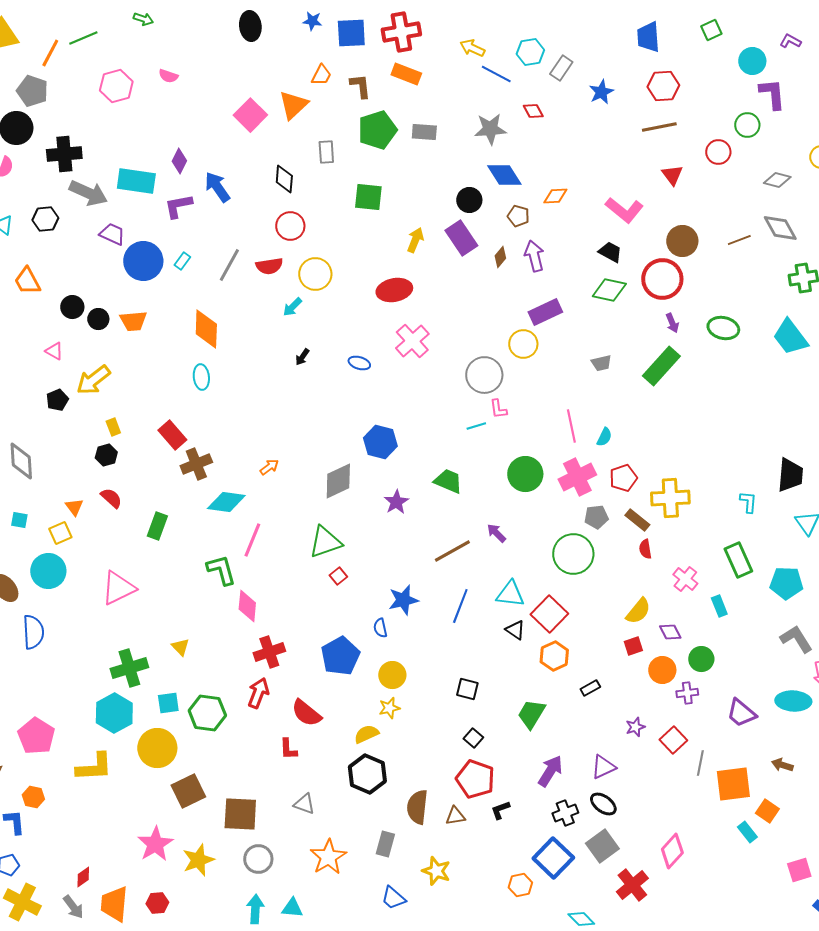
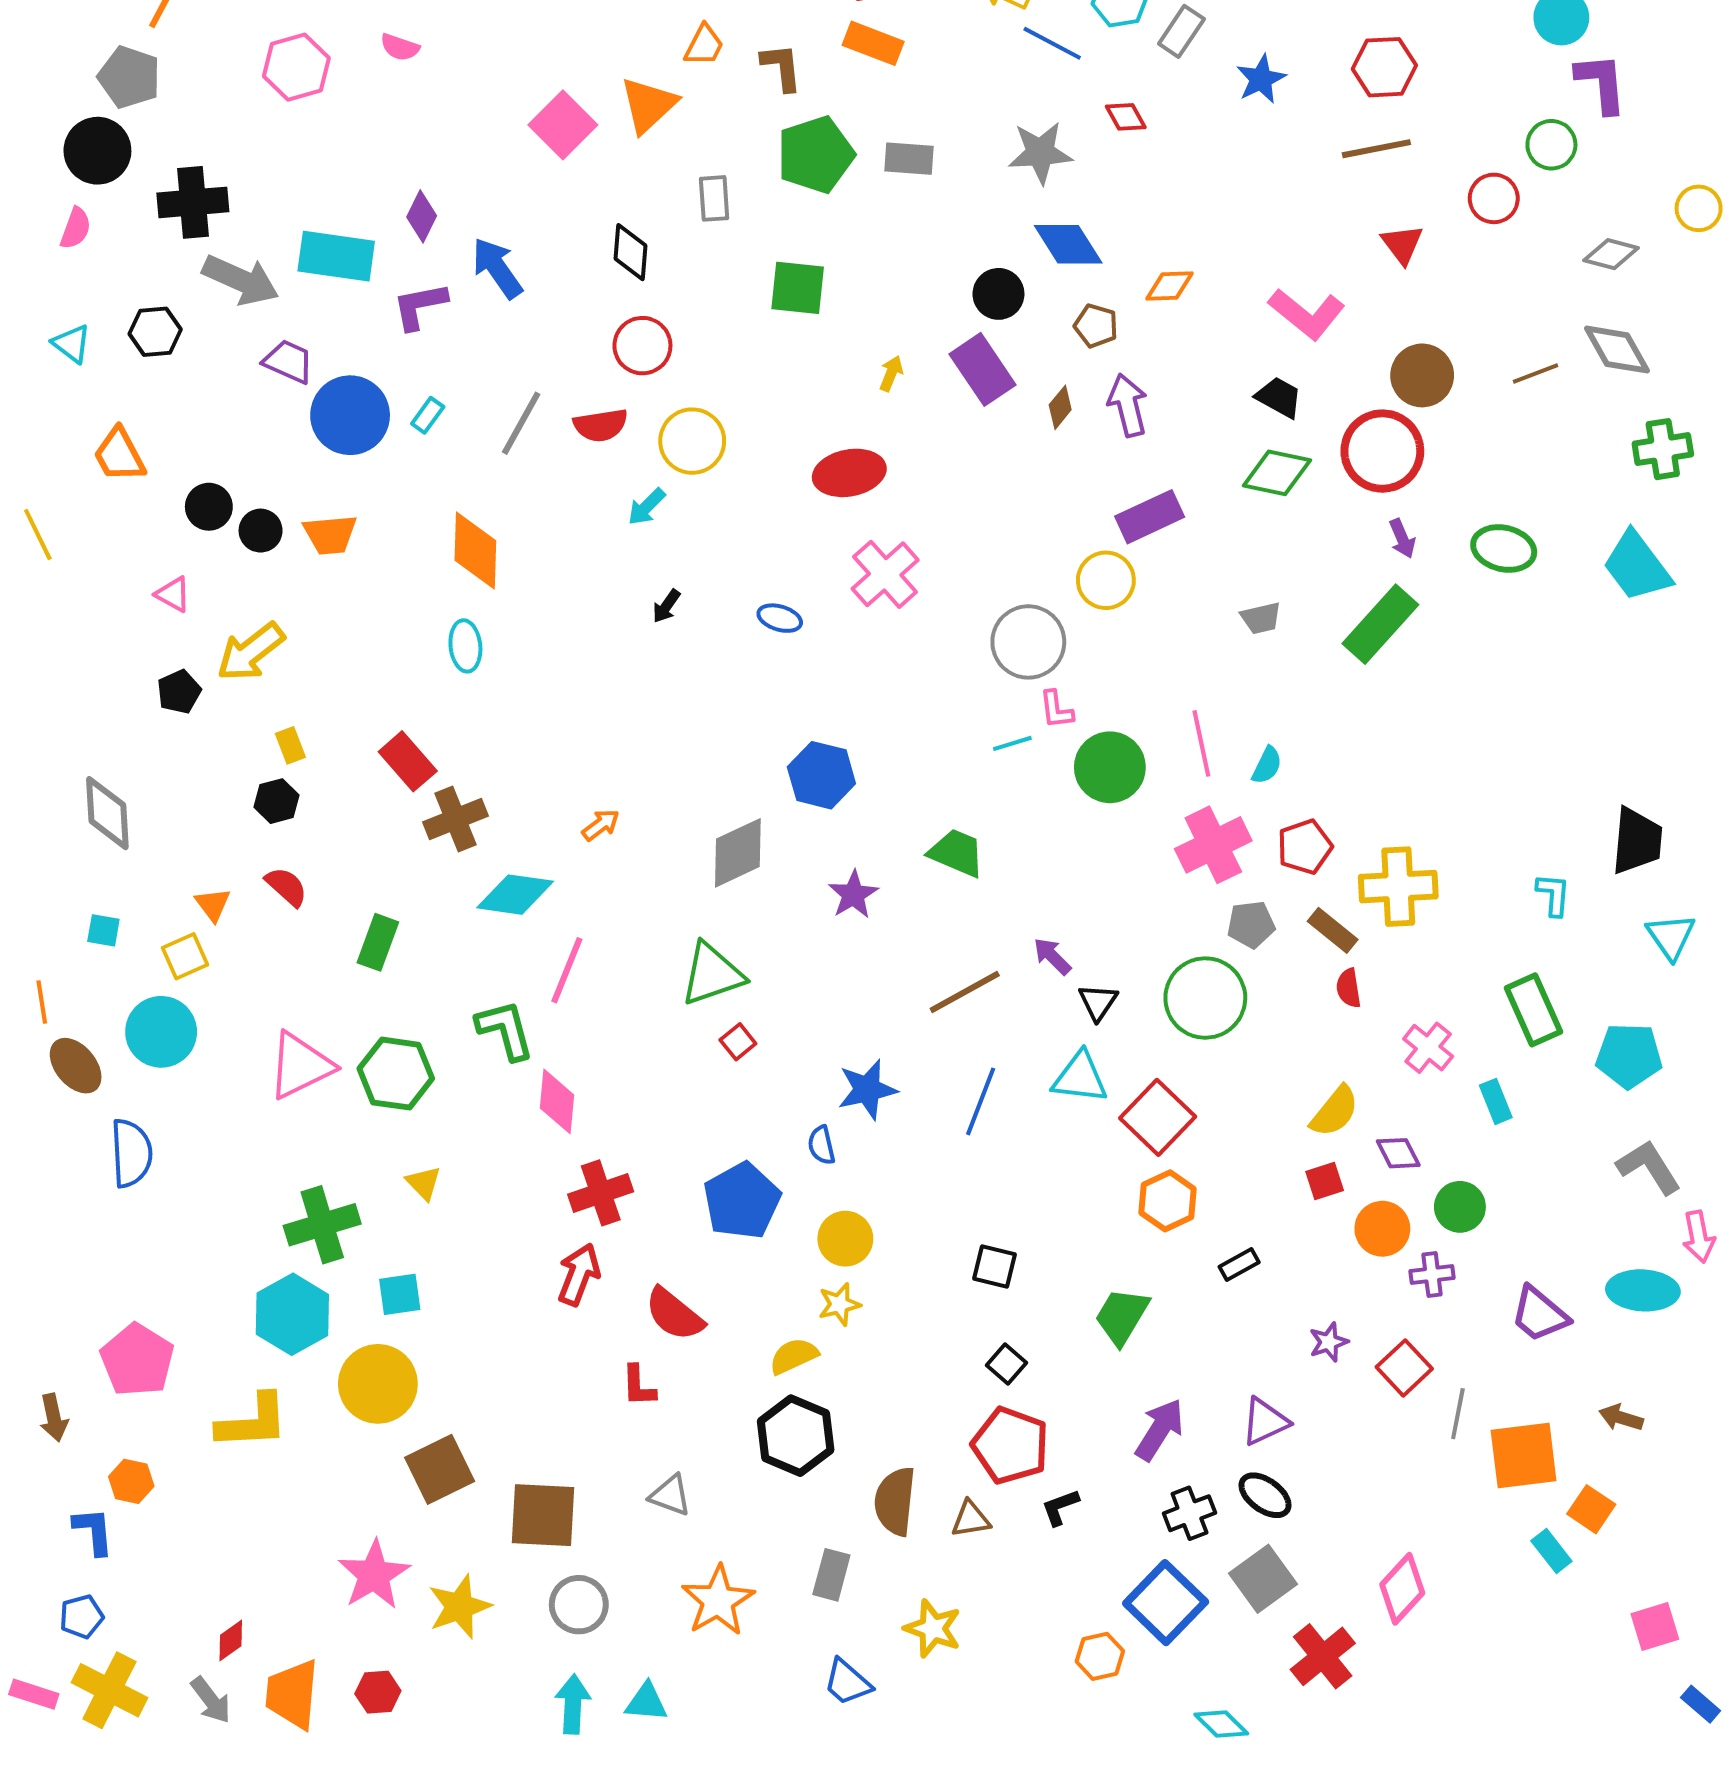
yellow arrow: (415, 240) -> (891, 373), size x0.7
green circle: (525, 474) -> (1110, 767), moved
black triangle: (515, 630) -> (1098, 1002), moved, turned 30
green hexagon: (207, 713) -> (396, 1074), moved

